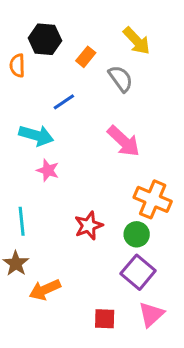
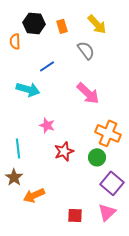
orange rectangle: (86, 57) -> (62, 26), moved, turned -56
pink star: (48, 170) -> (47, 125), moved
purple square: (138, 272) -> (112, 183), moved

